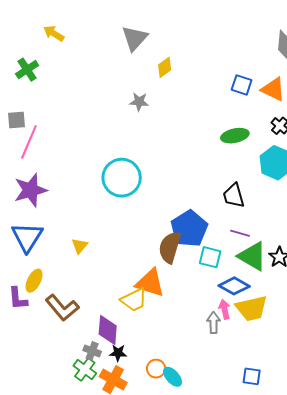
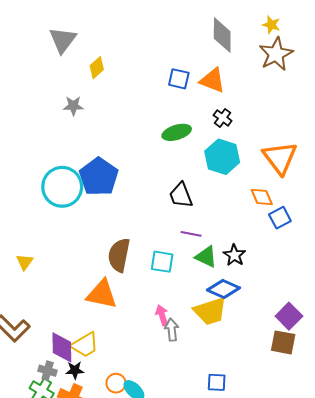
blue pentagon: (189, 229) -> (99, 177), moved
green triangle: (252, 256) -> (206, 257), size x0.7
blue diamond: (234, 286) -> (223, 289), moved
yellow trapezoid: (134, 300) -> (85, 345), moved
pink arrow: (224, 309) -> (162, 315), moved

